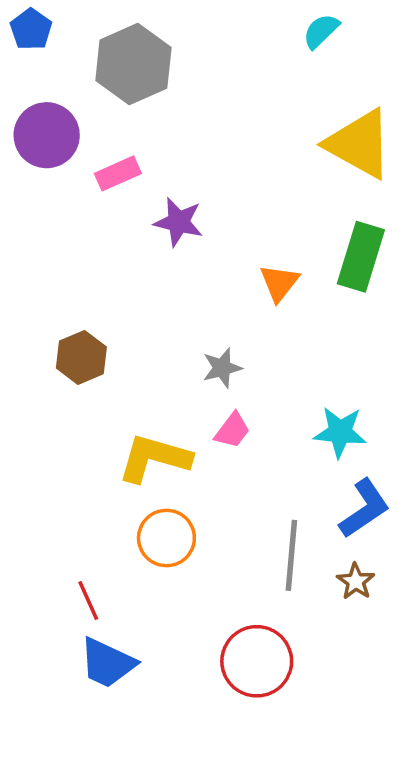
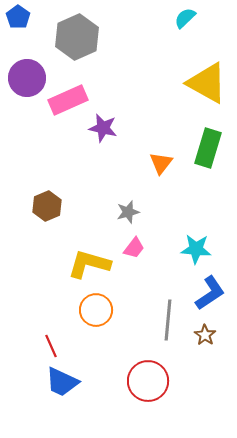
pink rectangle: (118, 173) -> (68, 100), size x1.5

